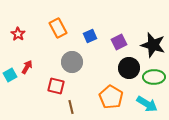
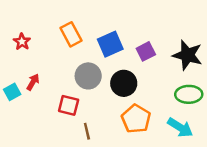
blue square: (90, 36) -> (110, 44), size x1.5
black circle: (129, 68) -> (124, 83), moved

